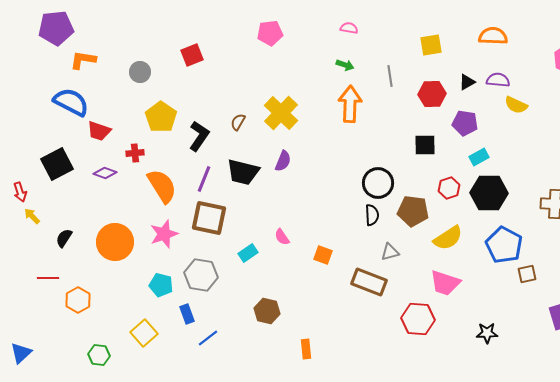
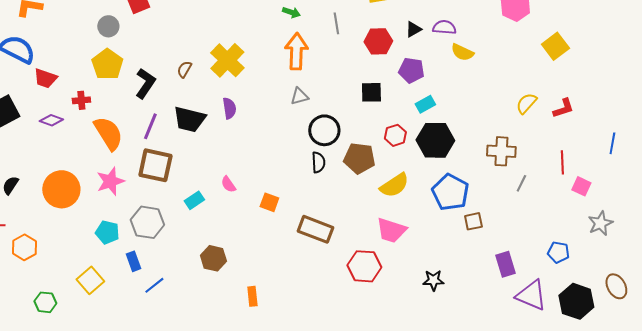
gray circle: (140, 72) -> (108, 26), moved
purple semicircle: (283, 161) -> (229, 108), turned -30
gray triangle: (390, 252) -> (299, 96), moved

